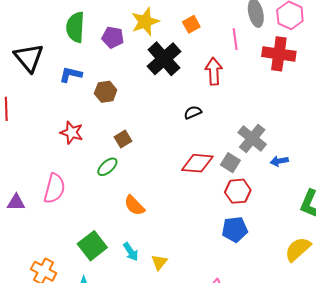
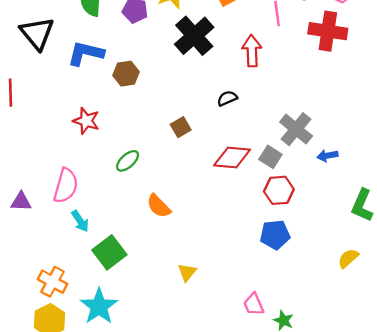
blue L-shape: (71, 75) -> (86, 53), size x1.4
brown square: (123, 139) -> (181, 127), moved
yellow semicircle: (298, 249) -> (348, 258), size x0.7
cyan arrow: (131, 252) -> (80, 221), moved

